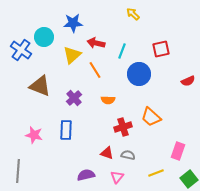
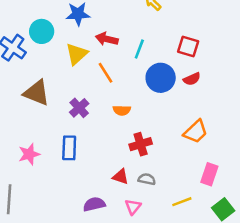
red square: (161, 49) -> (188, 46), turned 30
red semicircle: (188, 81) -> (192, 79), moved
orange trapezoid: (151, 117) -> (196, 132), moved, turned -85
pink star: (34, 135) -> (29, 154), turned -30

